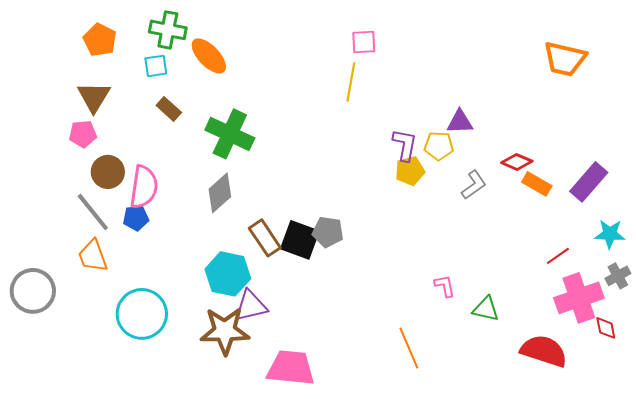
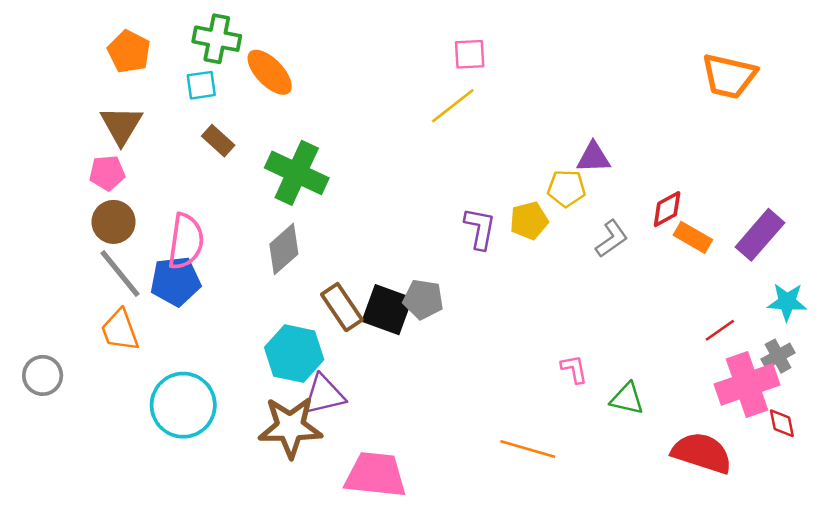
yellow line: (351, 82) -> (453, 106), turned 42
purple L-shape: (405, 145) -> (480, 228), moved
red diamond: (517, 162) -> (667, 209), turned -52
brown circle: (108, 172) -> (114, 222), moved
blue pentagon: (136, 218) -> (175, 281), size x1.5
gray cross: (618, 276) -> (778, 356), moved
gray circle: (33, 291) -> (43, 375), size x0.7
orange line: (409, 348) -> (528, 449), turned -51

